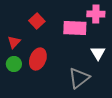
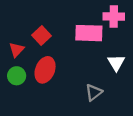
red square: (37, 21) -> (41, 35), moved
gray triangle: (79, 78) -> (94, 92), size x0.7

